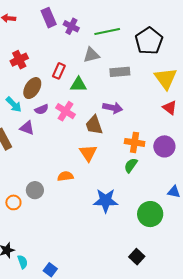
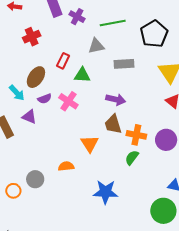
red cross: (19, 60) -> (32, 37), moved
brown trapezoid: (94, 125) -> (113, 124), moved
green circle: (150, 214) -> (163, 211), moved

